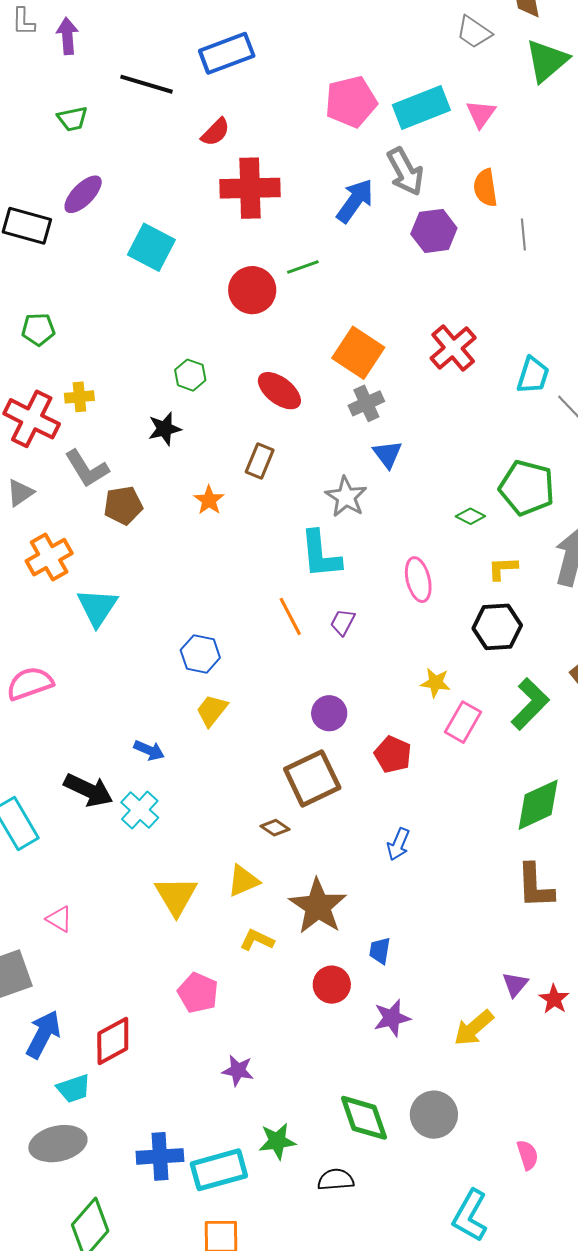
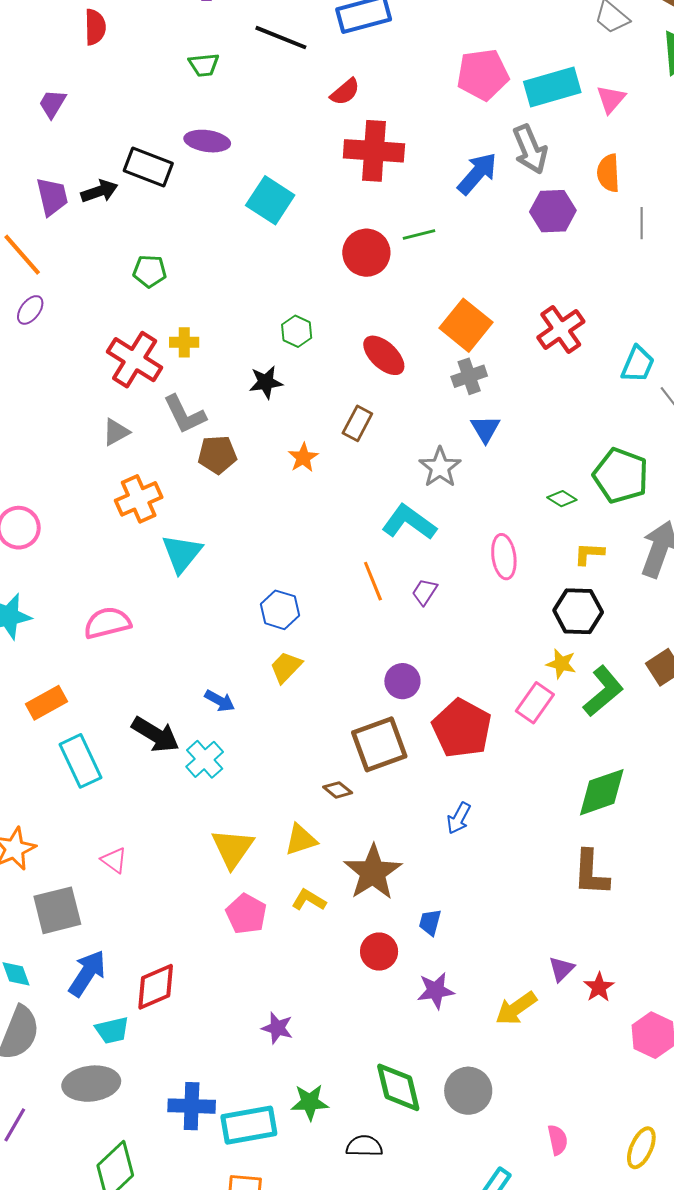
purple ellipse: (83, 194) -> (207, 141), turned 48
cyan L-shape: (320, 554) -> (409, 522), turned 126
yellow star: (436, 683) -> (561, 664), moved
red pentagon: (393, 754) -> (462, 728), size x1.6
pink pentagon: (198, 993) -> (246, 914), moved

